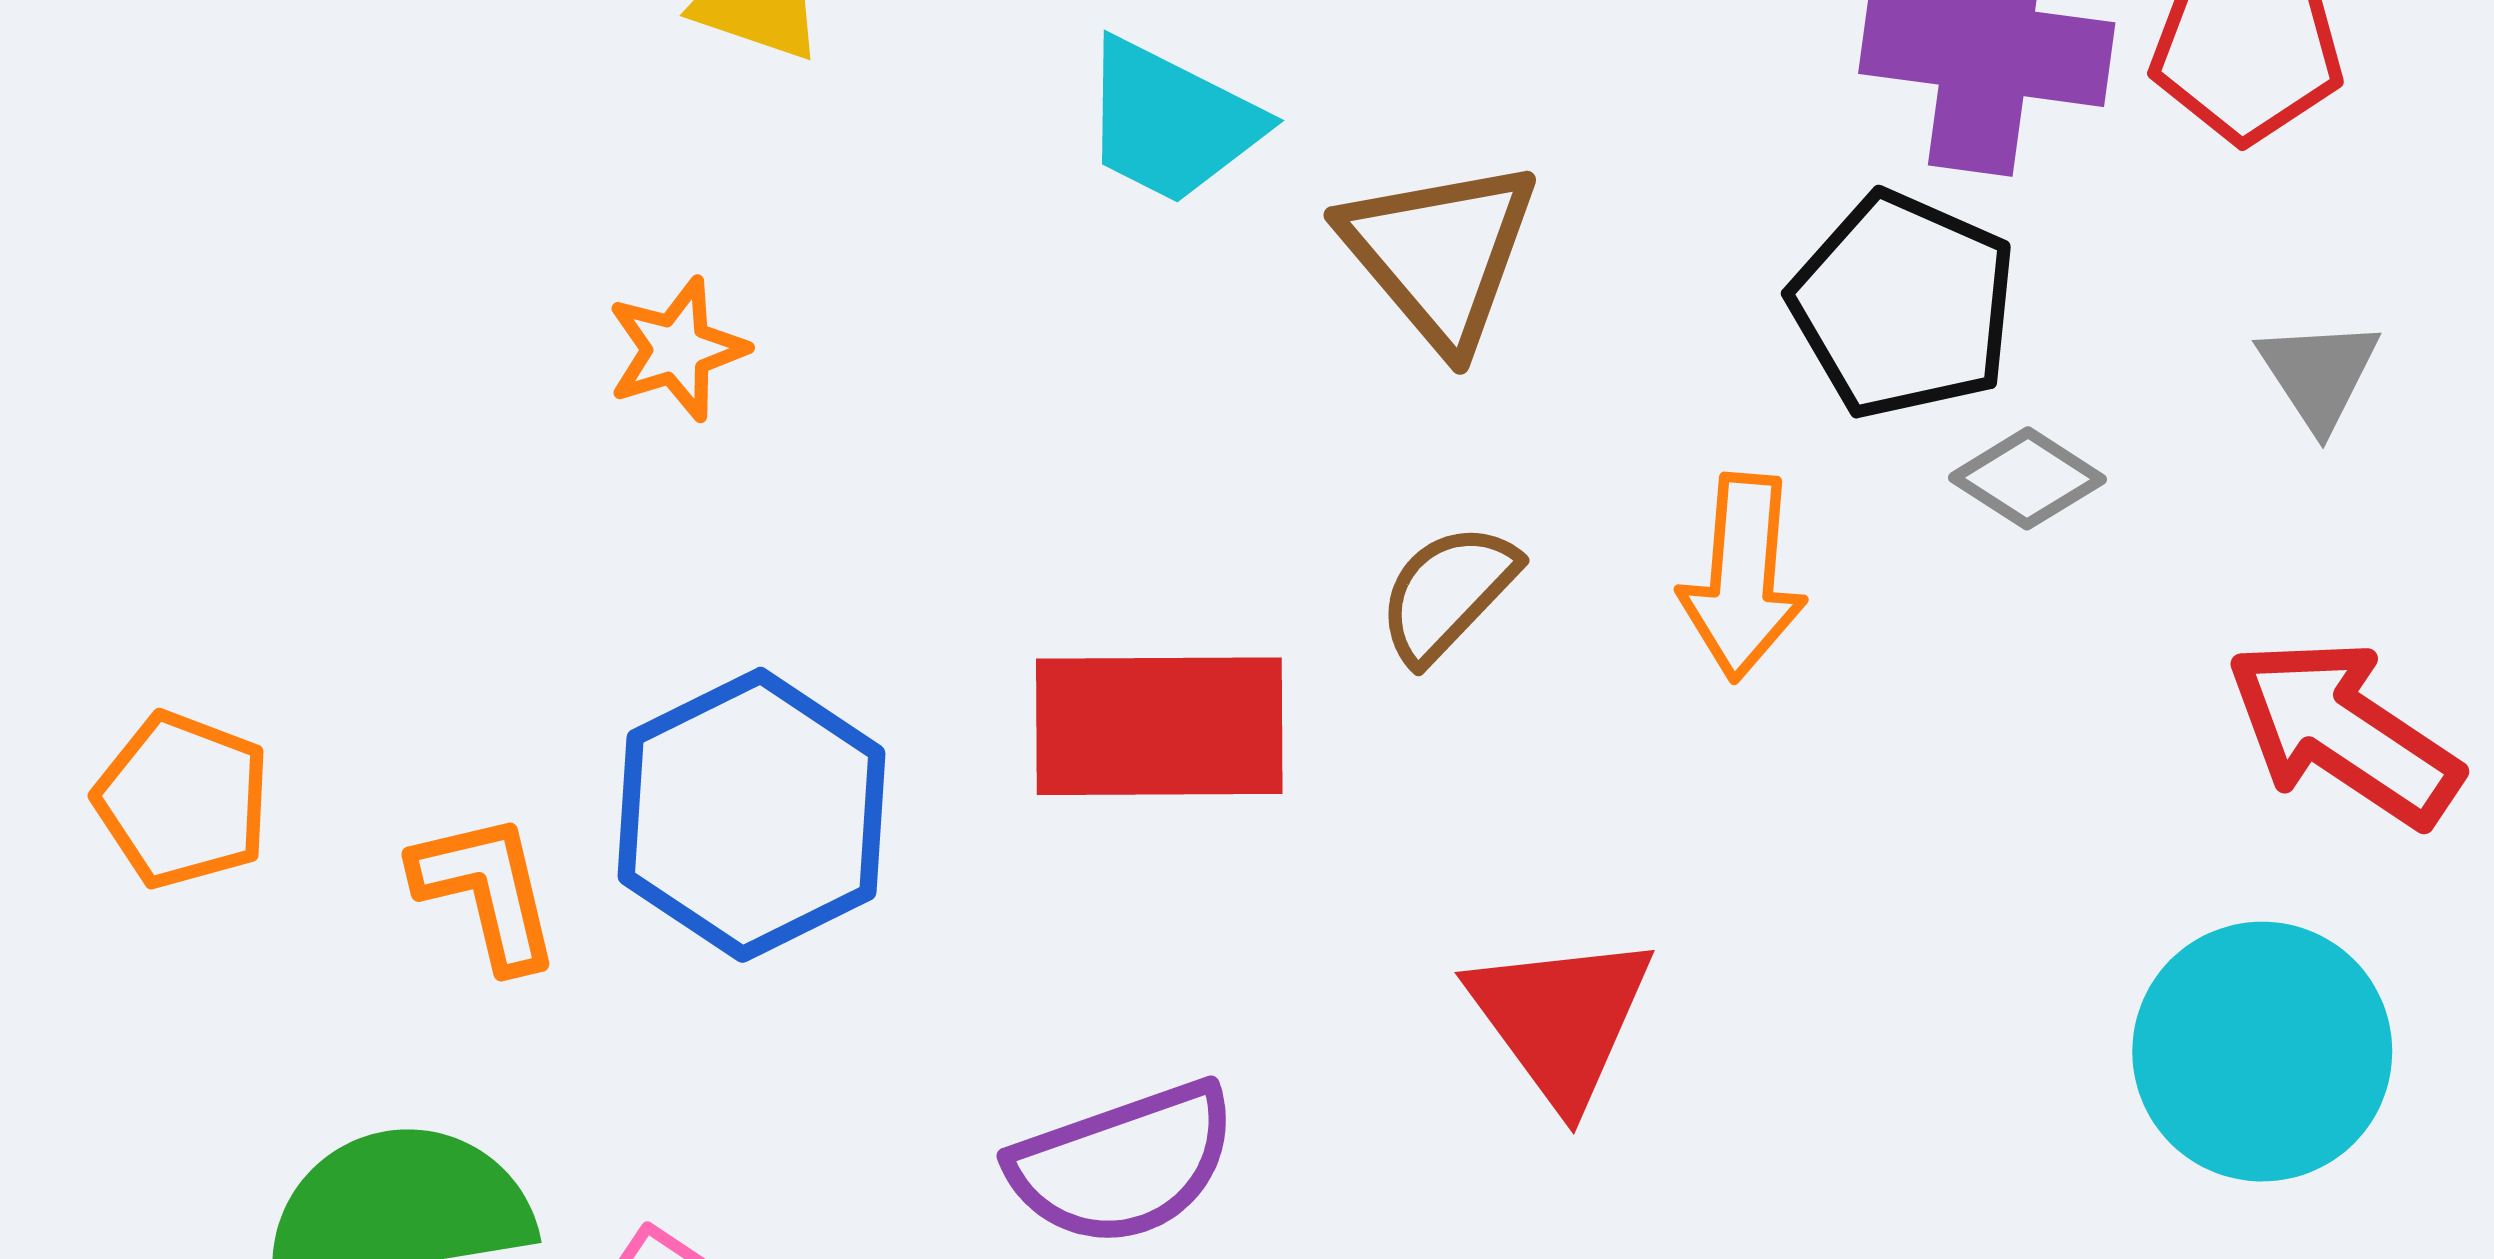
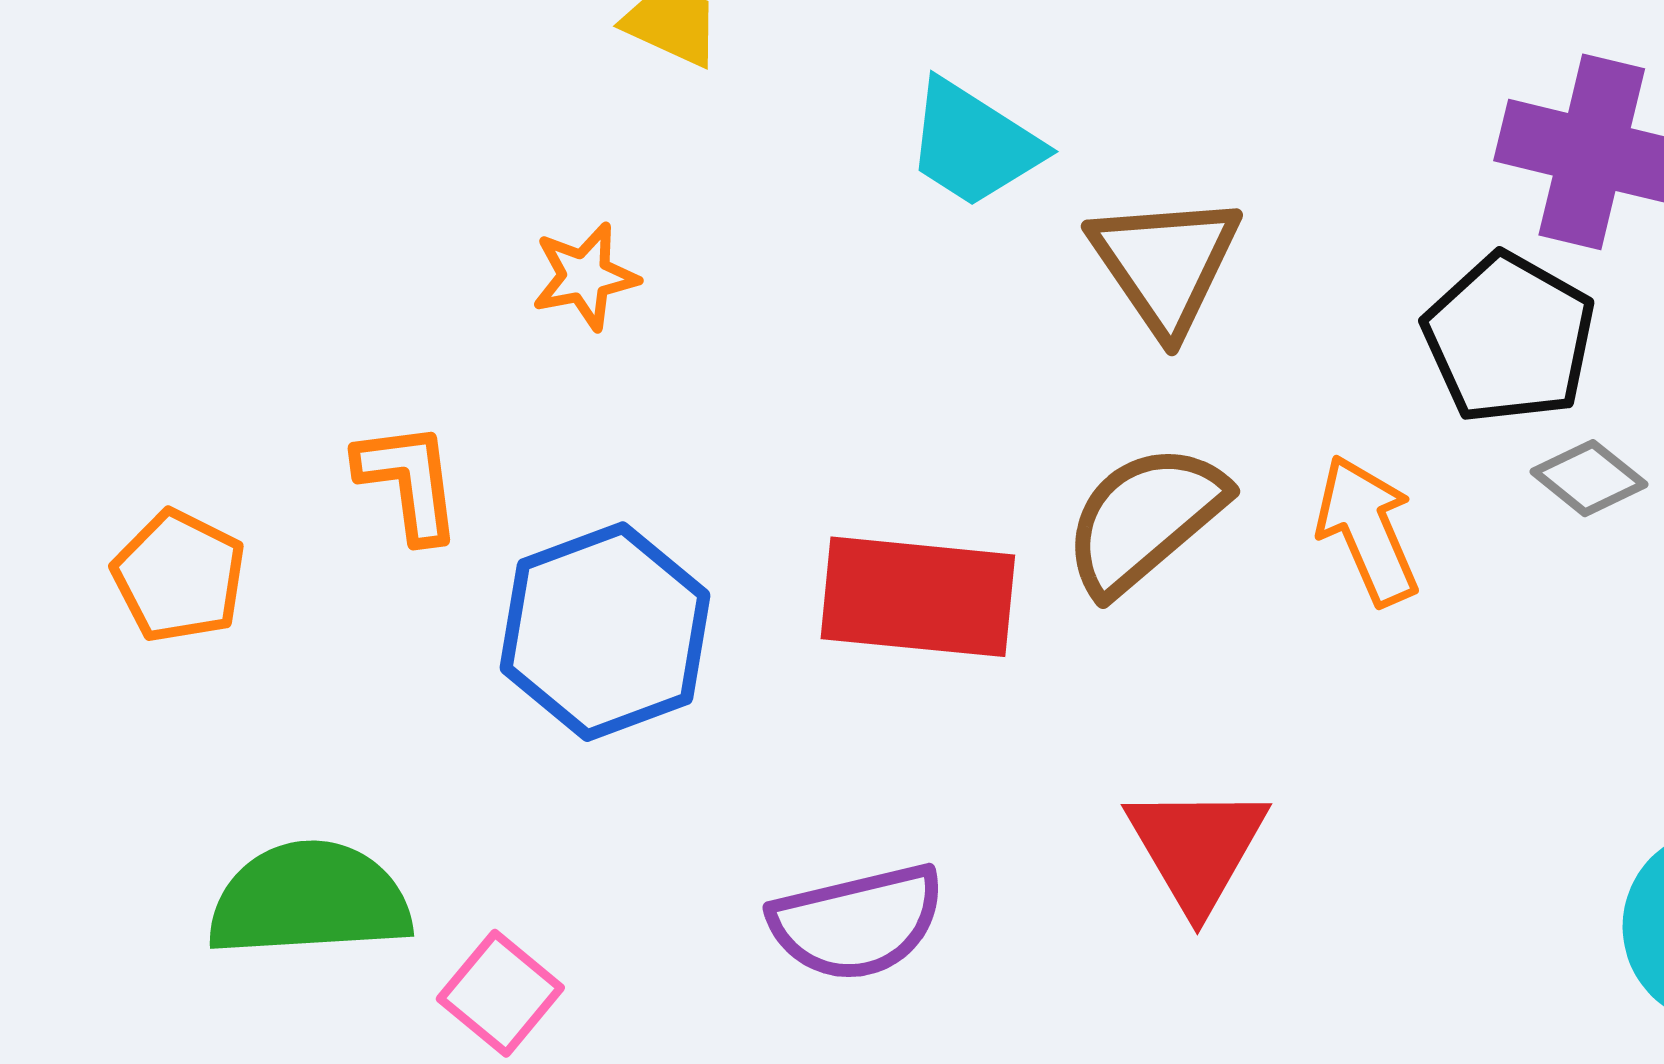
orange arrow: (1743, 577) -> (1367, 530), turned 146
brown semicircle: (1447, 593) -> (1145, 519), size x1.5
orange L-shape: (487, 891) -> (409, 482), moved

